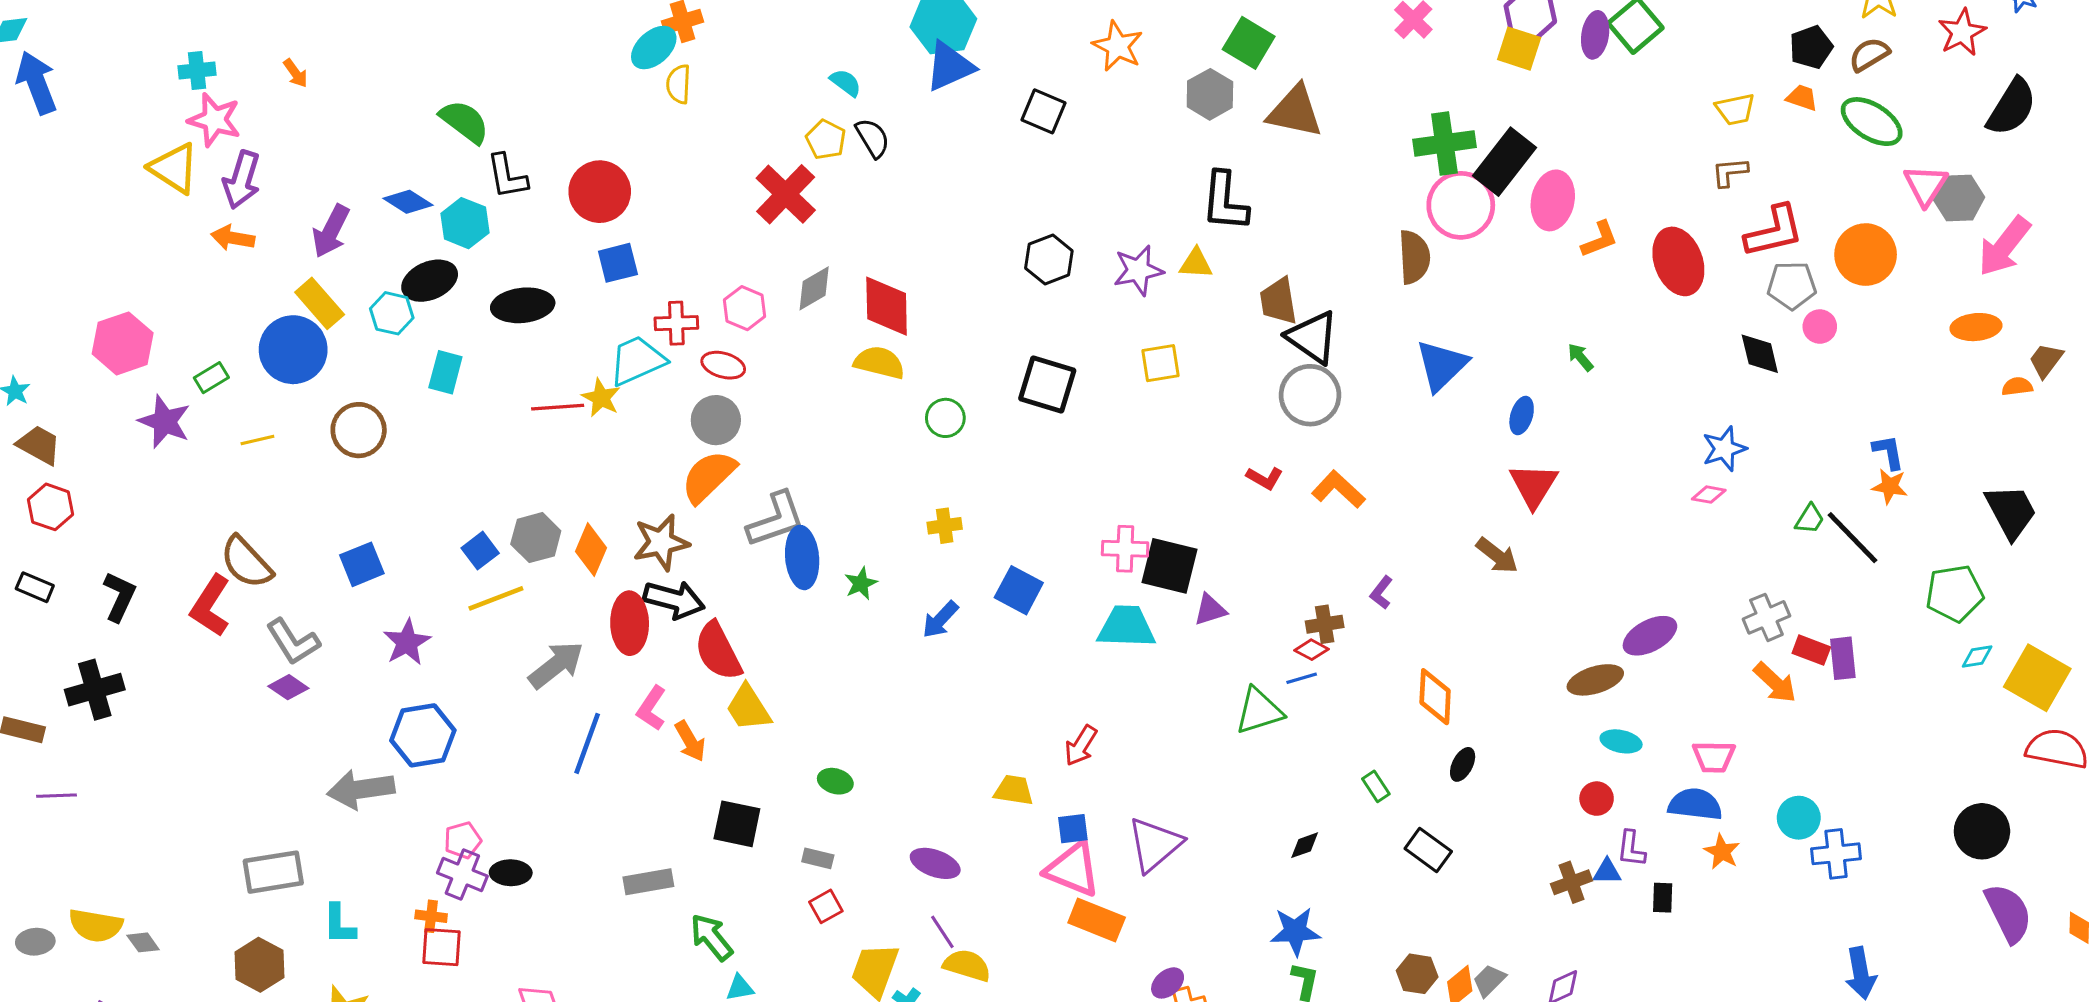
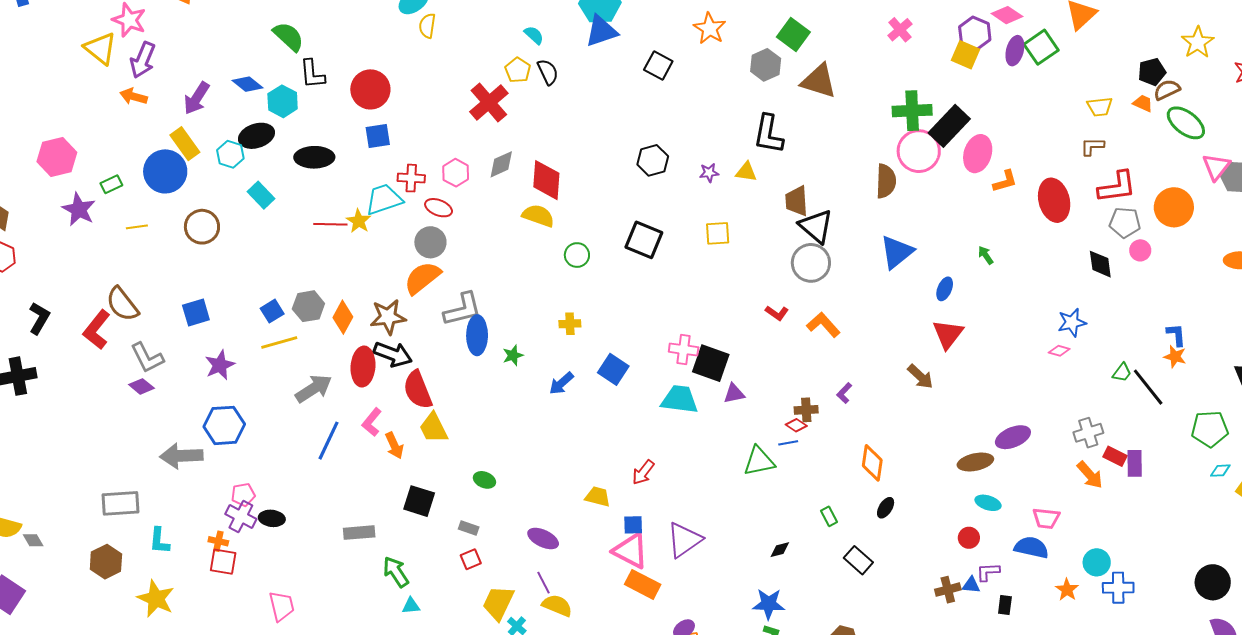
brown semicircle: (1869, 54) -> (1167, 90), moved
purple star: (1138, 270) -> (709, 173), size x0.6
cyan rectangle: (445, 372) -> (261, 195), turned -64
purple L-shape: (1631, 849) -> (988, 572), turned 75
orange star: (1722, 852) -> (1067, 590), moved

